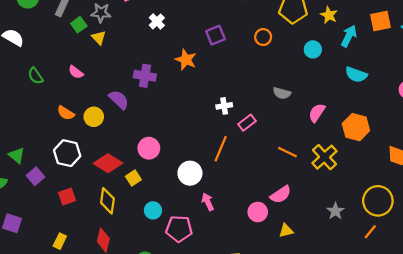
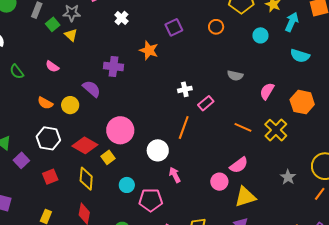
pink circle: (149, 148) -> (120, 130), size x1.4
yellow triangle: (286, 231) -> (245, 197), size x1.6

